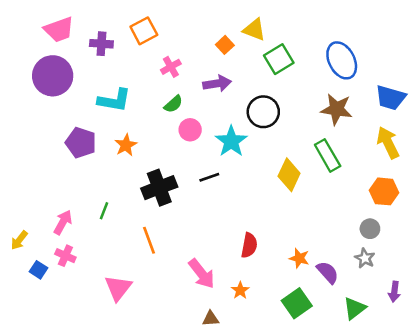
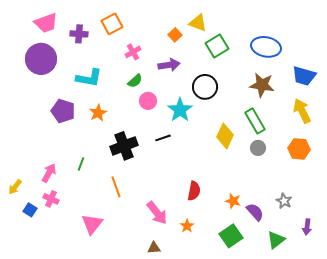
blue ellipse: (342, 60) -> (266, 47), turned -52
gray circle: (370, 229) -> (258, 148), moved
brown triangle: (211, 319) -> (154, 248), moved

